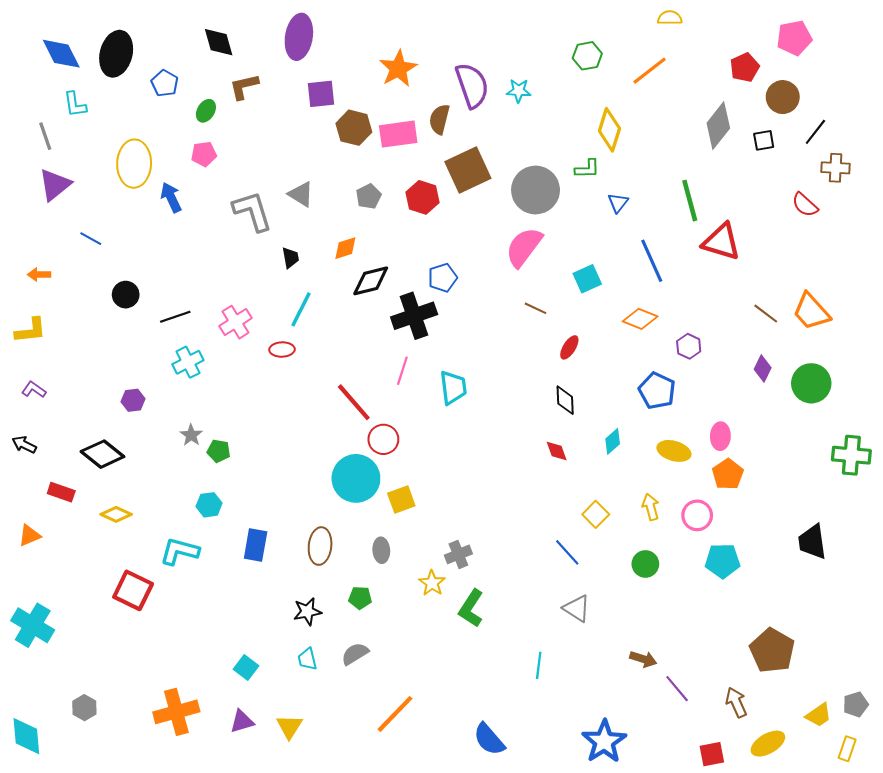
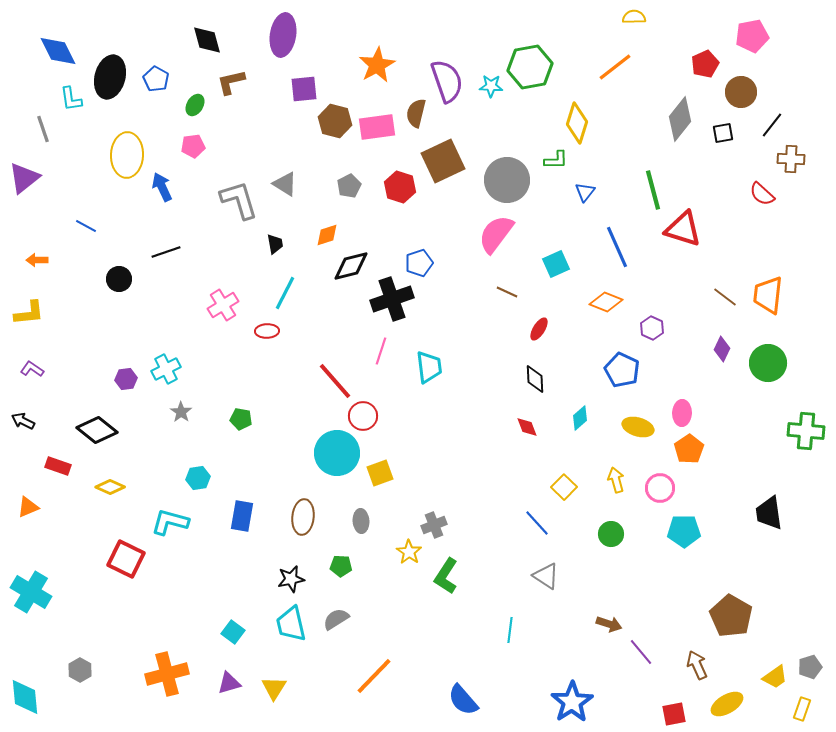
black ellipse: (116, 54) -> (110, 77), moved
green hexagon: (587, 56) -> (530, 67), moved, size x1.6
purple triangle: (55, 185) -> (24, 178), moved
orange trapezoid: (811, 311) -> (768, 295), turned 48
black line: (175, 317) -> (166, 252), moved
cyan cross: (188, 362) -> (166, 369), moved
green pentagon: (219, 451) -> (241, 419), moved
cyan trapezoid: (307, 659) -> (291, 624), size x1.6

